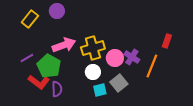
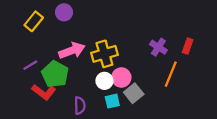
purple cross: (132, 57) -> (158, 47), moved
pink circle: (115, 58) -> (121, 77), moved
purple semicircle: (57, 89) -> (80, 106), moved

